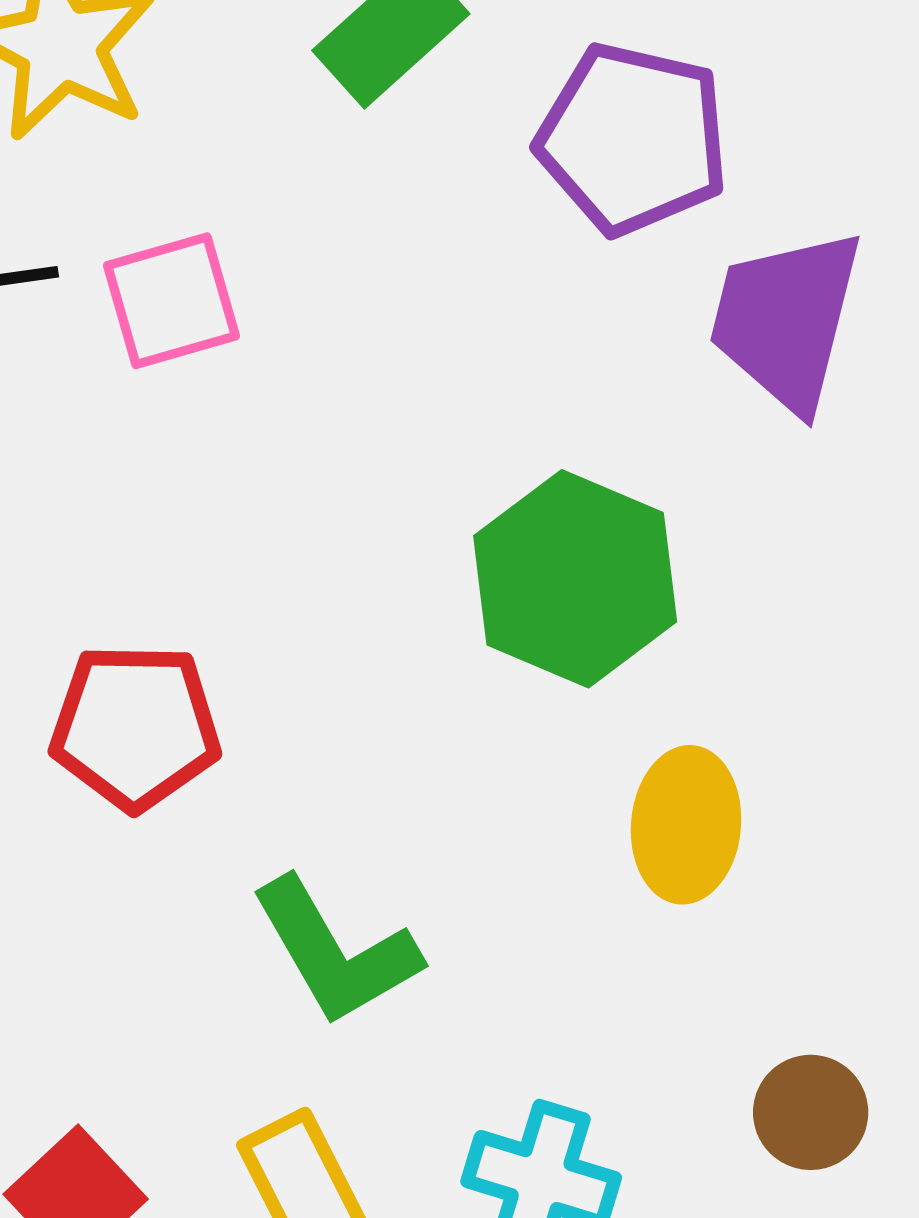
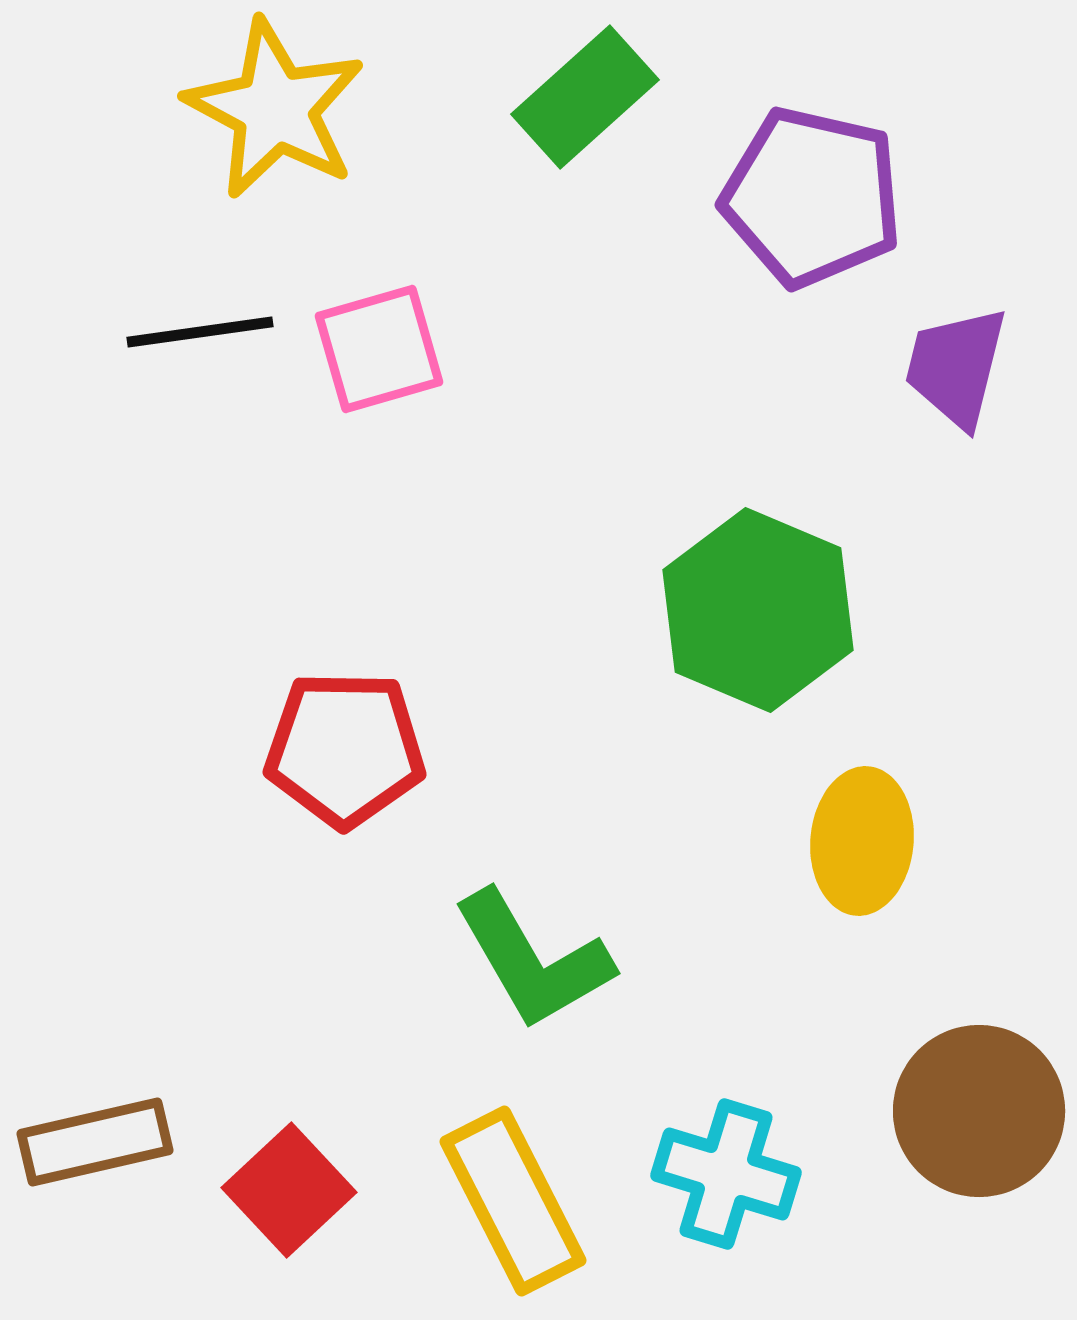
purple trapezoid: (786, 320) -> (956, 367), size x0.7
brown circle: (811, 1112) -> (979, 1111), size x1.6

